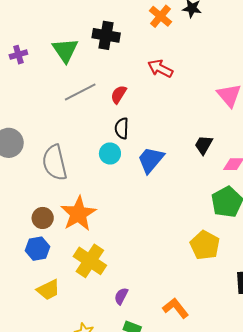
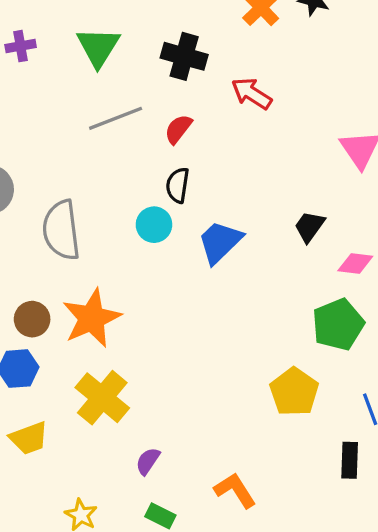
black cross: (106, 35) -> (184, 56), moved

